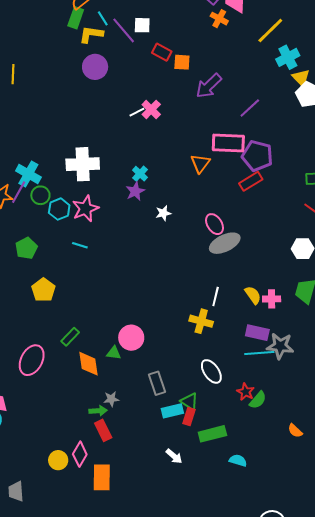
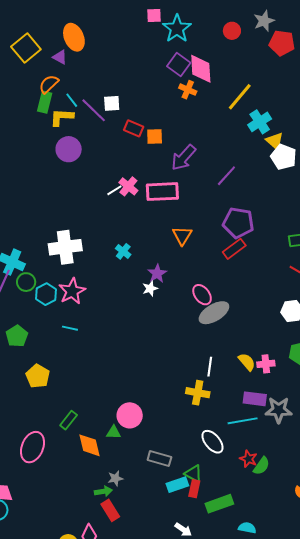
pink rectangle: (228, 143) -> (162, 192), moved
purple star: (135, 191) -> (157, 274), moved
cyan line: (259, 353) -> (243, 421), moved
gray rectangle: (157, 383) -> (159, 459), turned -50

